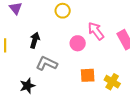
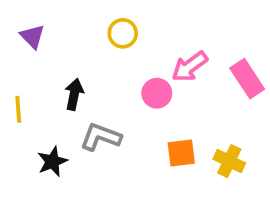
pink arrow: (96, 31) -> (190, 67), turned -84
black star: (27, 86) -> (52, 161), moved

